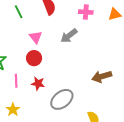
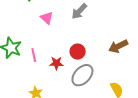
red circle: (34, 58) -> (78, 52), moved
pink line: (16, 81) -> (34, 55), moved

